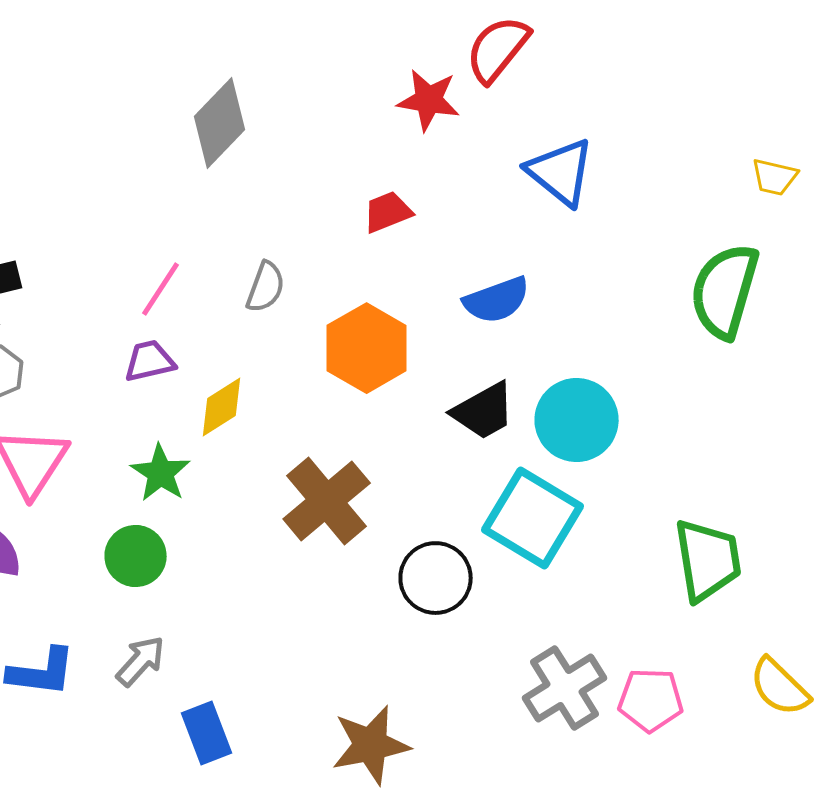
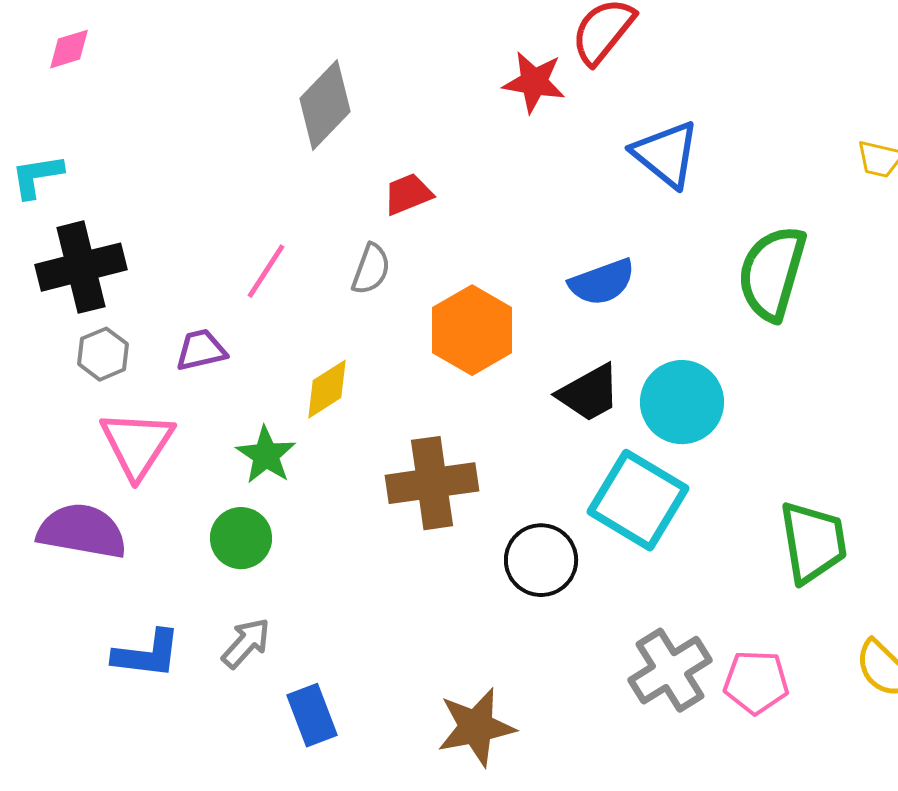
red trapezoid: (388, 212) -> (408, 194), moved
green semicircle: (725, 291) -> (772, 273), moved
purple trapezoid: (150, 361) -> (201, 350), moved
brown cross: (327, 501) -> (432, 483), turned 32

